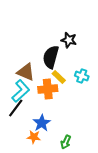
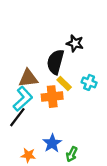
brown triangle: (26, 72) -> (28, 78), turned -30
blue star: (42, 123) -> (52, 143), moved
orange star: (34, 137) -> (28, 155), moved

